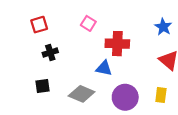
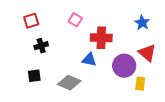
purple circle: (125, 97) -> (124, 66), moved

